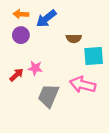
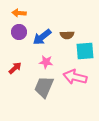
blue arrow: (46, 19) -> (42, 37), moved
pink star: (35, 68) -> (46, 62), moved

